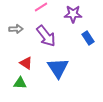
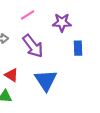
blue rectangle: (88, 38) -> (78, 48), turned 32

